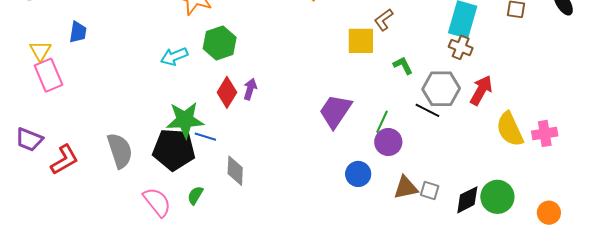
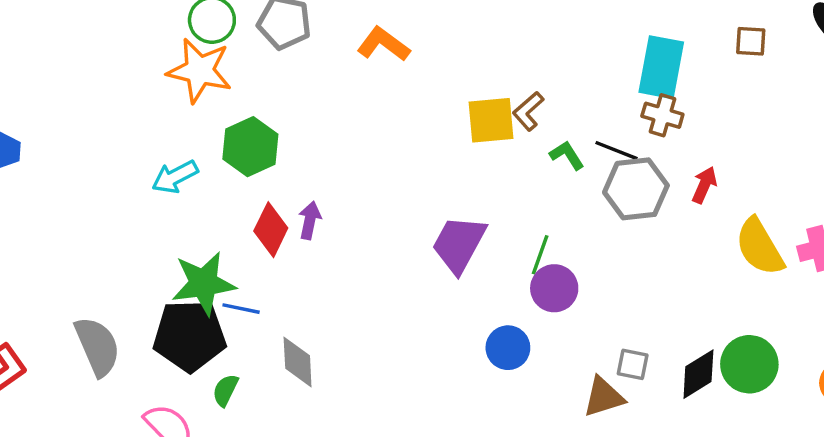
brown L-shape: (384, 20) -> (528, 111), moved
red arrow: (481, 90) -> (704, 185), size x0.7
black line: (427, 110) -> (616, 151), moved
brown triangle: (406, 188) -> (604, 397), moved
green semicircle: (195, 195) -> (225, 390), moved

